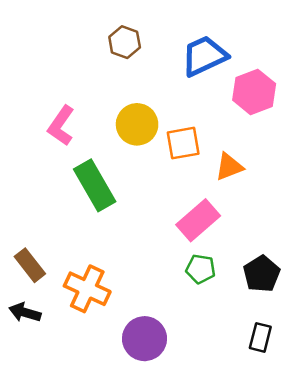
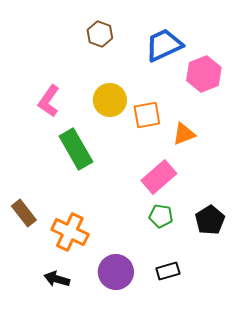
black arrow: (25, 312) -> (57, 279), moved
black rectangle: (260, 337) -> (168, 271), moved, turned 60

